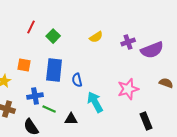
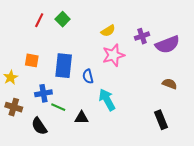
green square: (53, 36) -> (63, 19), moved
brown semicircle: (166, 83) -> (170, 84), moved
pink star: (128, 89) -> (113, 55), moved

